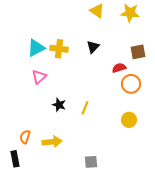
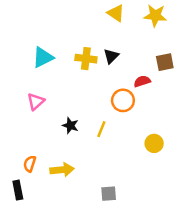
yellow cross: (59, 49) -> (86, 59), moved
pink triangle: (39, 77) -> (36, 102), moved
orange circle: (131, 84) -> (123, 100), moved

